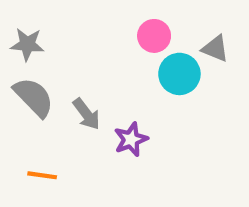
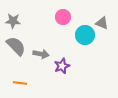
pink circle: (154, 36) -> (63, 17), moved
gray arrow: (86, 114) -> (41, 54), turned -42

